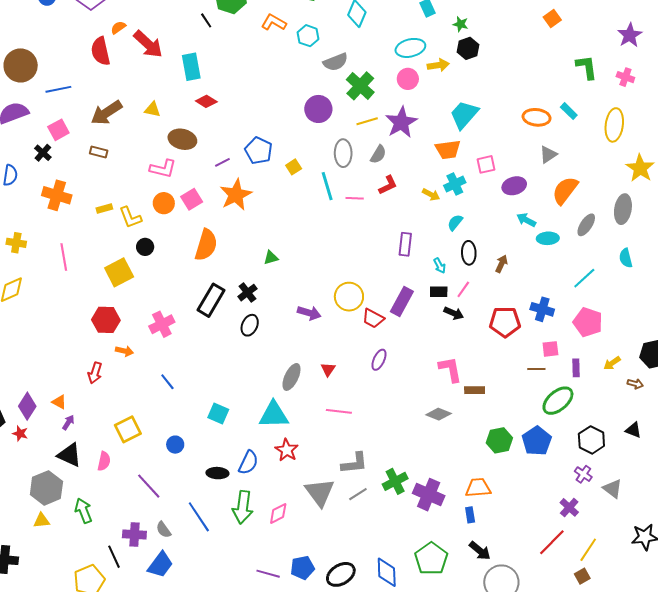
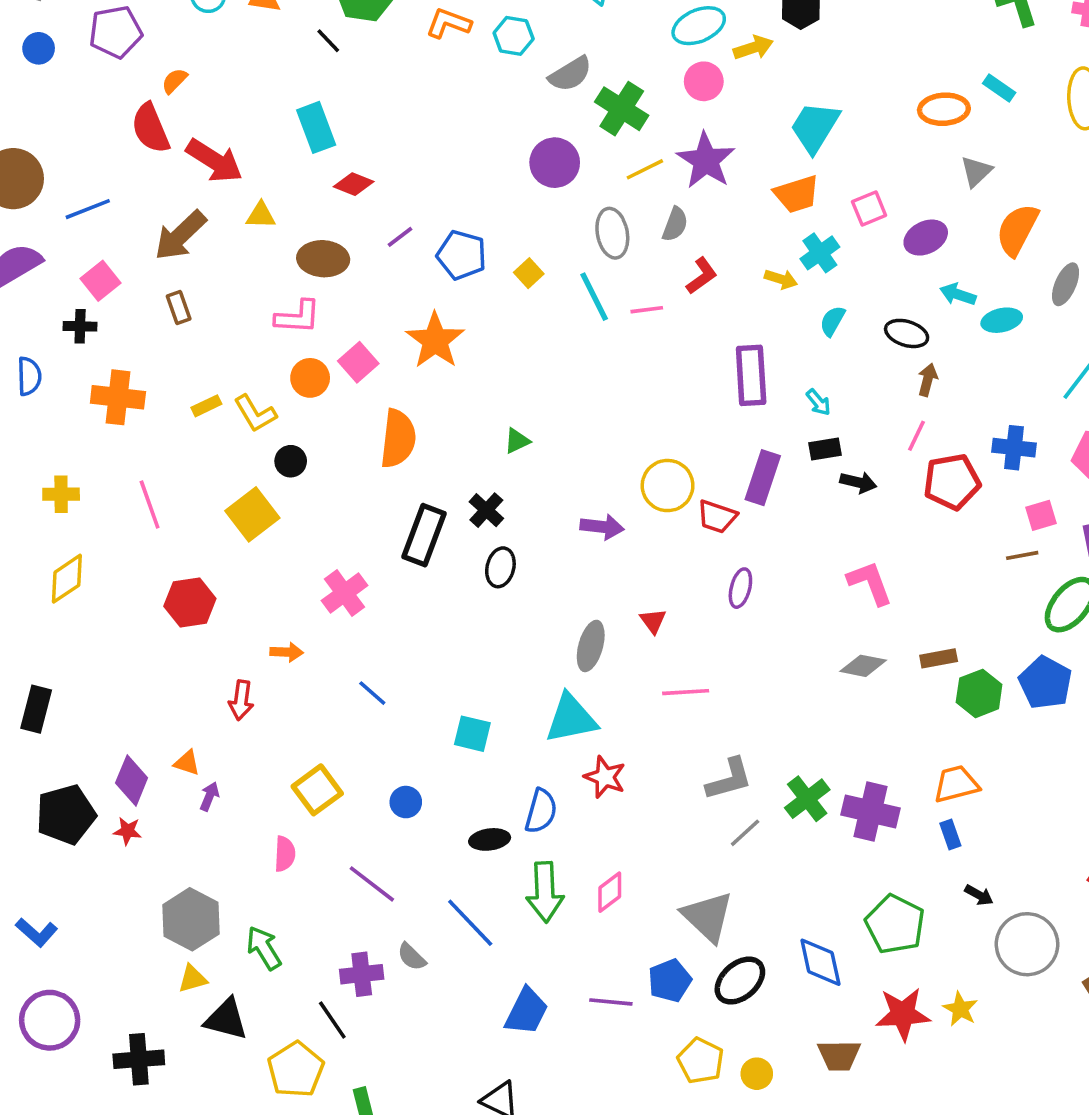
red arrow: (148, 44) -> (214, 161), moved
brown rectangle: (99, 152) -> (179, 308), turned 66
black cross: (43, 153) -> (80, 326), turned -30
purple line: (222, 162) -> (400, 237), moved
purple rectangle: (405, 244) -> (751, 375), size x1.4
black ellipse: (469, 253) -> (907, 333), moved, turned -60
pink line: (463, 289) -> (916, 436), moved
red hexagon: (106, 320) -> (190, 602), moved
brown rectangle: (475, 390) -> (939, 658), moved
black triangle: (70, 455) -> (226, 1019), moved
gray triangle: (320, 492) -> (708, 917), moved
black arrow: (480, 551) -> (979, 895), size x0.7
blue trapezoid: (160, 565) -> (526, 1011), moved

